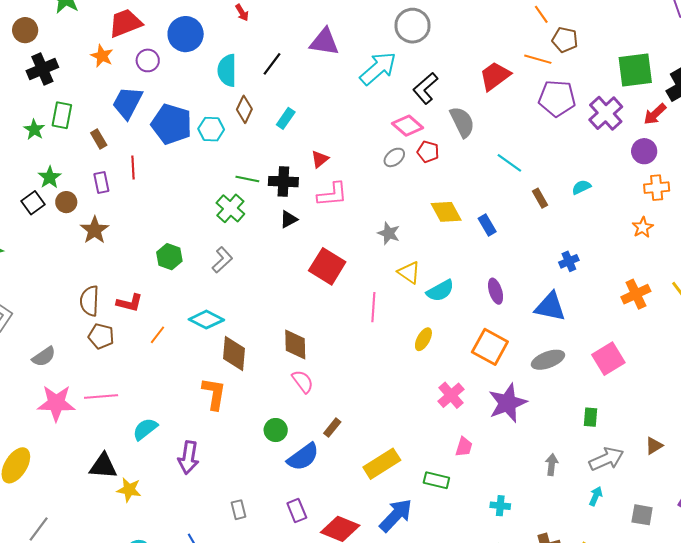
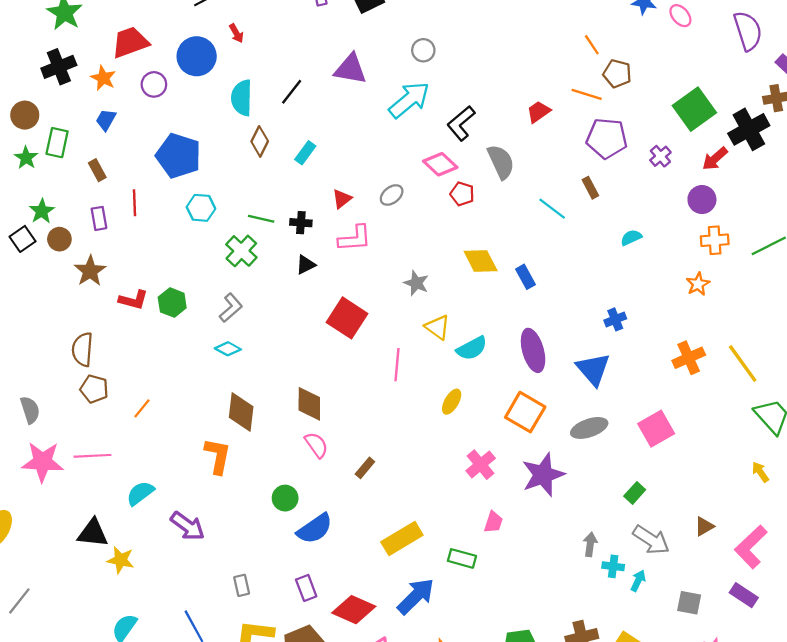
red arrow: (242, 13) -> (236, 33), moved
gray circle: (412, 26) -> (423, 50), moved, size x0.6
brown circle: (25, 30) -> (25, 115), moved
black cross: (42, 69) -> (59, 67), moved
green square: (635, 70) -> (694, 109), turned -30
red trapezoid: (495, 76) -> (539, 112), size x0.7
blue trapezoid: (127, 103) -> (106, 120), moved, size x0.6
purple cross: (606, 113) -> (660, 156), size x0.6
cyan hexagon: (211, 129) -> (201, 208), moved
gray ellipse: (394, 157) -> (392, 195), moved
black cross: (283, 182) -> (301, 223), size x0.7
brown rectangle: (540, 198) -> (590, 188), moved
purple ellipse: (496, 291) -> (533, 350), size x1.5
red L-shape: (130, 303) -> (133, 300), moved
blue triangle: (550, 307) -> (593, 369), turned 36
cyan diamond: (206, 320) -> (228, 349), moved, size x0.7
orange line: (158, 335) -> (142, 408), moved
gray semicircle: (44, 357) -> (30, 410), turned -75
green rectangle: (590, 417) -> (635, 493), turned 36
brown rectangle: (332, 428) -> (365, 468), moved
purple arrow: (188, 457) -> (188, 526), turned -64
gray arrow: (606, 459) -> (651, 540), turned 56
cyan cross: (500, 506) -> (613, 566), moved

